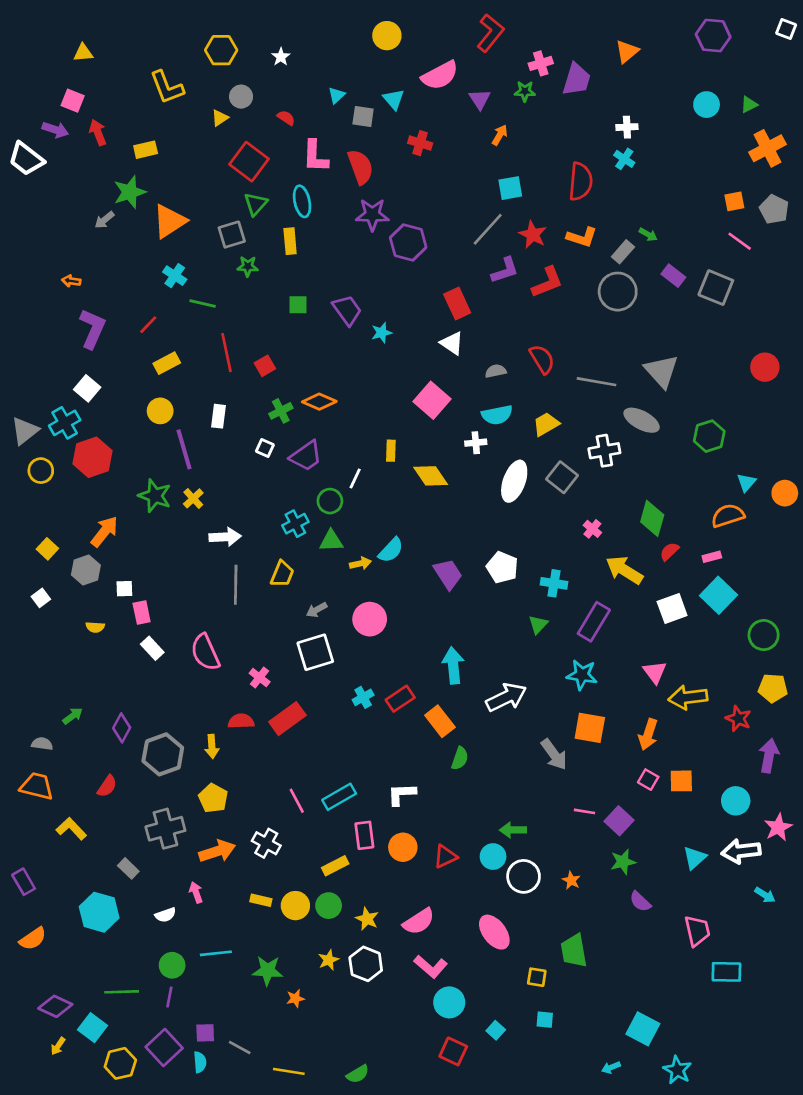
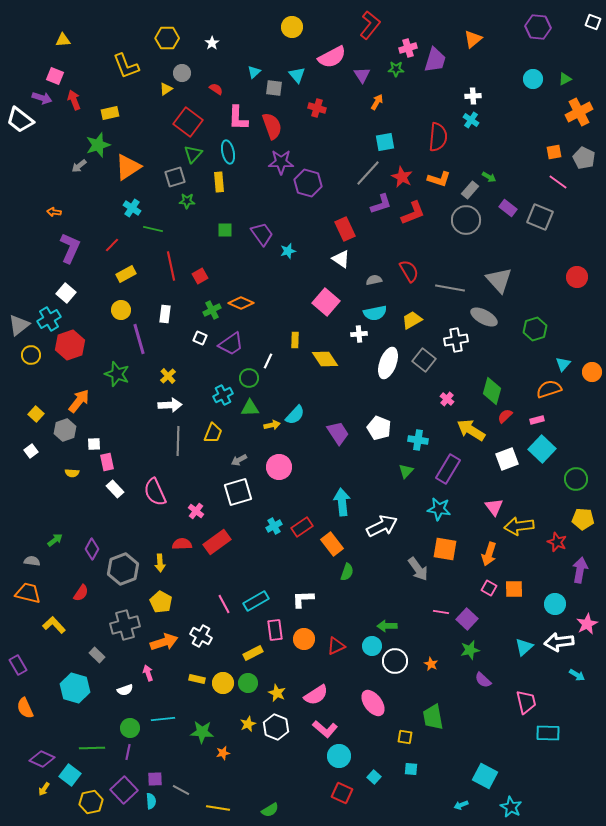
yellow cross: (193, 498) -> (168, 376), moved
orange semicircle: (33, 939) -> (25, 708), turned 100

